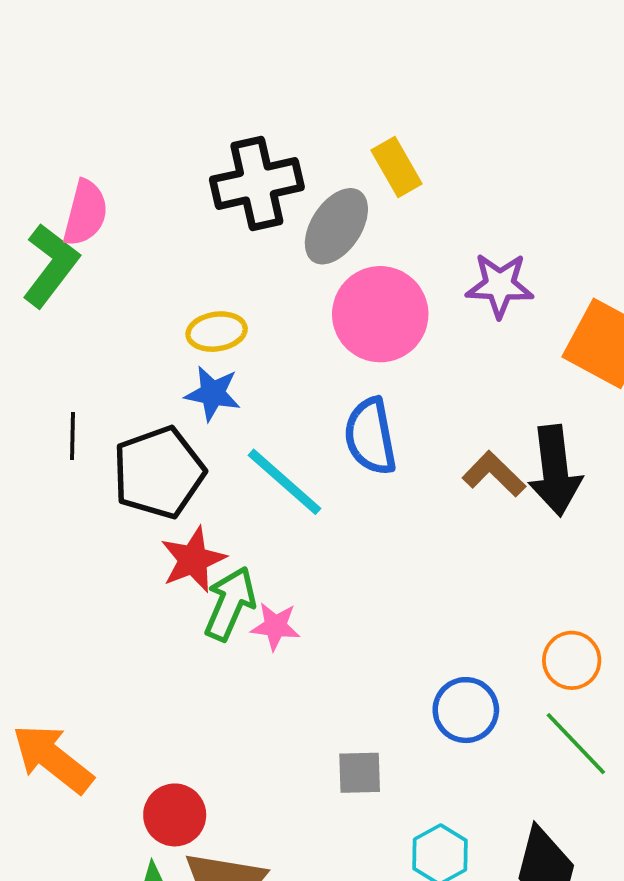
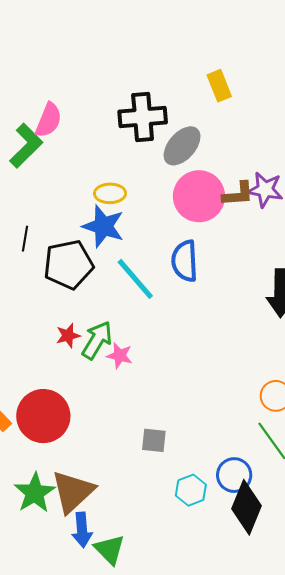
yellow rectangle: (396, 167) -> (219, 86), moved
blue star: (213, 393) -> (103, 226), size x1.4
brown L-shape: (494, 474) -> (238, 194), moved, turned 124
red star: (193, 560) -> (68, 336), moved, size x0.7
blue circle: (466, 710) -> (234, 475), moved
red circle: (175, 815) -> (43, 416), moved, size x1.6

